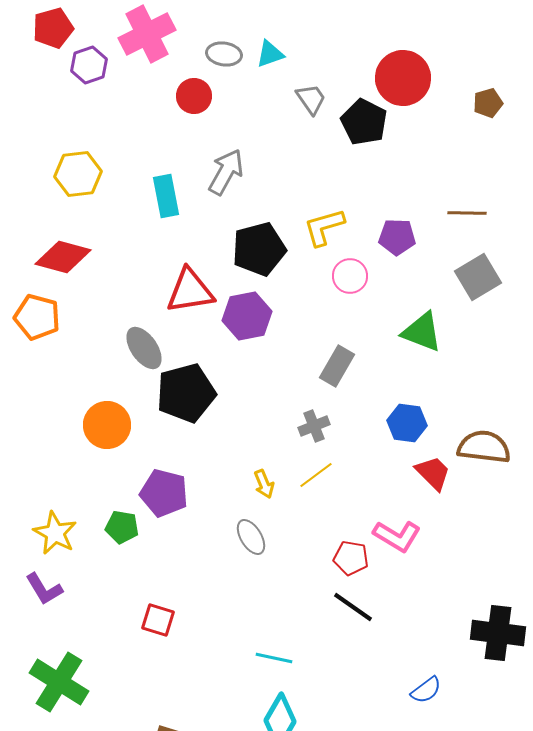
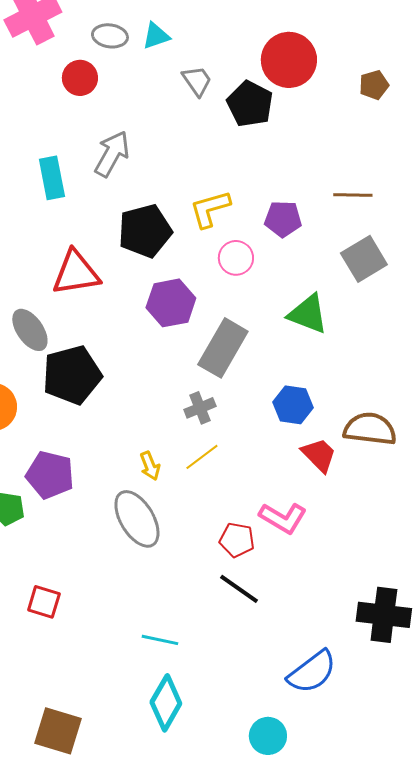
purple hexagon: (247, 316) -> (171, 303), moved
gray rectangle: (337, 366) -> (223, 348), size x1.4
gray ellipse: (251, 537) -> (137, 519), size x1.6
blue semicircle: (426, 690) -> (312, 672), size x1.6

